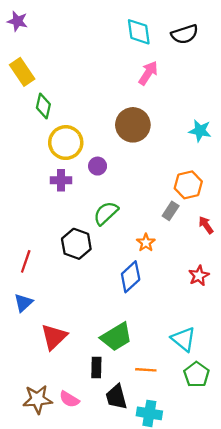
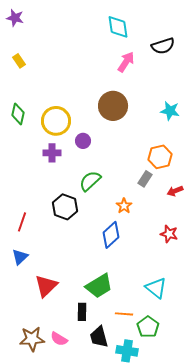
black semicircle: (185, 34) -> (163, 46), moved
yellow rectangle: (22, 72) -> (19, 61), size x0.6
green diamond: (43, 106) -> (18, 114), moved
red arrow: (206, 225) -> (175, 191), turned -77
red star: (199, 276) -> (169, 234), turned -30
green pentagon: (196, 375) -> (148, 327), moved

